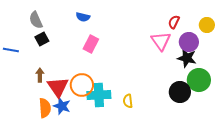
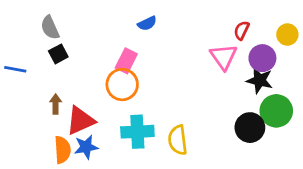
blue semicircle: (83, 17) -> (147, 23), moved, turned -40
orange circle: (82, 85) -> (122, 84), moved
red triangle: (58, 87) -> (81, 121), turned 40
yellow semicircle: (128, 101) -> (178, 140), size x1.5
blue star: (62, 106) -> (86, 147), turned -30

